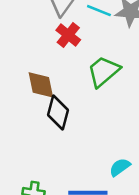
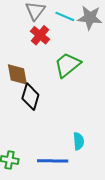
cyan semicircle: (120, 167) -> (79, 141), turned 120

